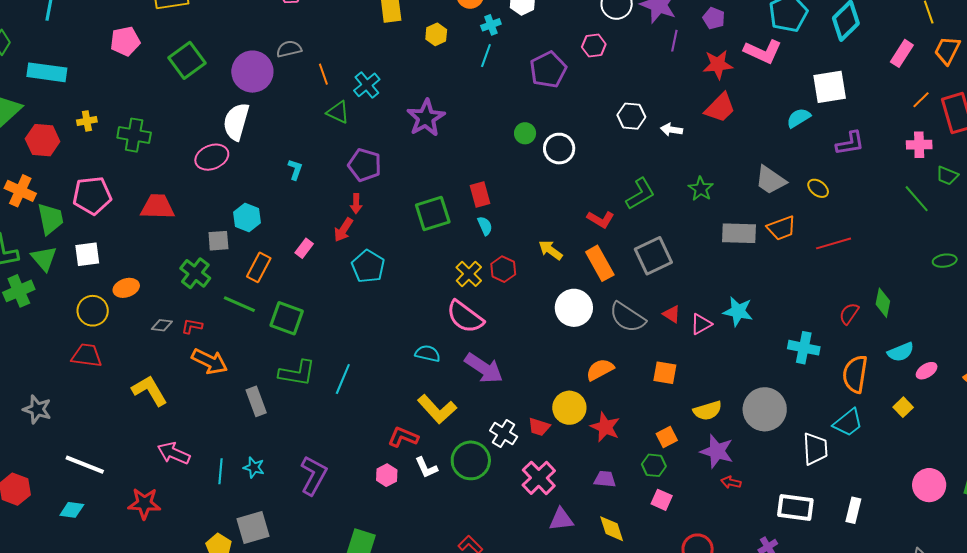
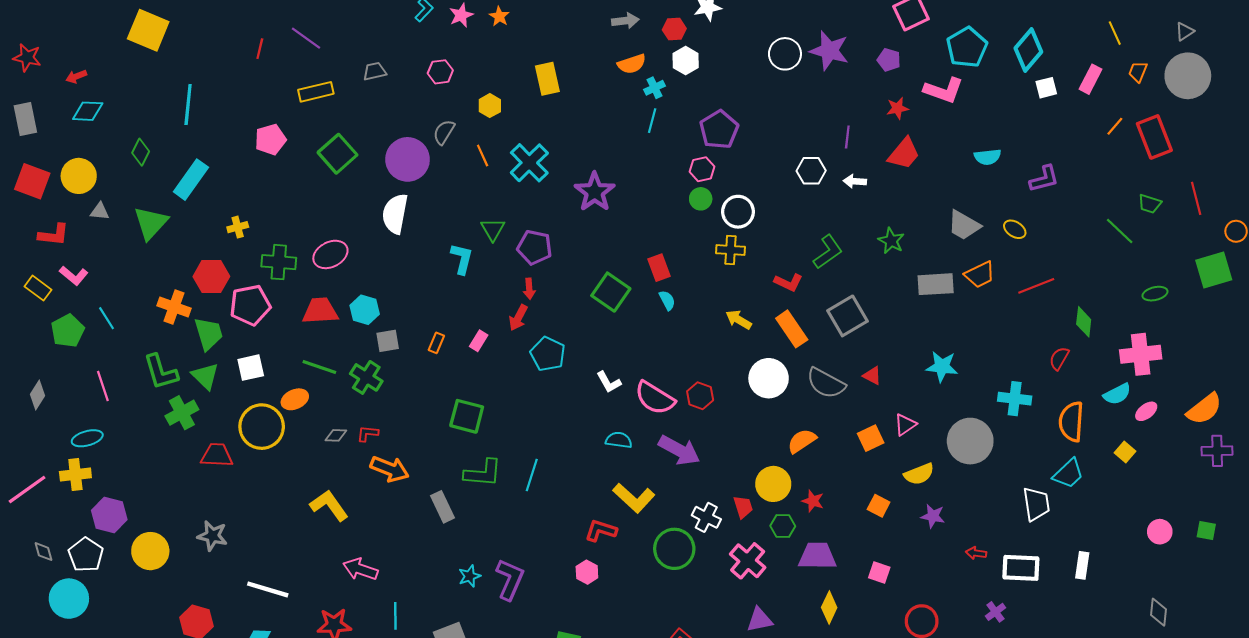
yellow hexagon: (436, 34) -> (490, 106), moved
purple line: (674, 41) -> (847, 137), moved
pink hexagon: (594, 46) -> (702, 169), moved
gray semicircle: (289, 49) -> (444, 132), turned -40
orange trapezoid: (947, 50) -> (1138, 72), size x0.7
red star: (718, 65) -> (897, 108), size x0.7
cyan rectangle: (47, 72) -> (191, 180), turned -57
cyan cross: (367, 85) -> (529, 163), size x1.4
white square: (830, 87) -> (1046, 88), moved, size x0.6
green triangle: (338, 112) -> (493, 229), moved, turned 40
cyan semicircle: (799, 118) -> (988, 157), turned -150
green cross: (134, 135) -> (279, 262), moved
red hexagon: (43, 140) -> (211, 276), moved
pink cross: (919, 145) -> (1141, 354), moved, size x1.5
pink ellipse: (212, 157) -> (330, 254), moved
cyan L-shape: (295, 170) -> (462, 259), size x1.4
green square: (433, 213) -> (611, 292), turned -33
cyan hexagon: (247, 218) -> (365, 310), moved
orange rectangle: (259, 267) -> (436, 343), moved, size x0.7
red hexagon: (503, 269) -> (700, 396), moved
yellow cross: (469, 274) -> (730, 250), moved, turned -36
green diamond: (883, 303) -> (1084, 322), moved
green line: (239, 304) -> (319, 367), moved
yellow circle: (93, 311) -> (262, 427), size x1.4
pink triangle: (701, 324) -> (905, 425), moved
red trapezoid: (87, 355) -> (217, 455), moved
orange square: (665, 373) -> (871, 438), turned -30
gray circle: (765, 409) -> (970, 441), moved
red trapezoid: (539, 427) -> (743, 507), turned -120
red star: (605, 427) -> (813, 501), size x0.7
orange square: (667, 437) -> (879, 506), turned -30
purple star: (717, 451) -> (933, 516), size x0.7
green hexagon: (654, 465) -> (783, 526), moved
cyan star: (254, 467) -> (470, 576), moved, turned -30
white L-shape: (426, 468) -> (609, 382), moved
cyan line: (221, 471) -> (395, 616), moved
purple trapezoid: (605, 479) -> (817, 556), size x1.6
red arrow: (731, 482) -> (976, 553), moved
pink circle: (929, 485) -> (1160, 532), size x0.7
purple triangle: (561, 519) -> (760, 620), moved
yellow diamond: (612, 529) -> (829, 607), turned 48

